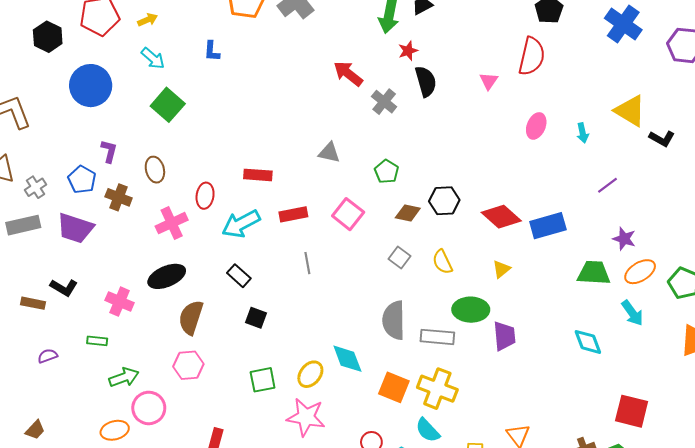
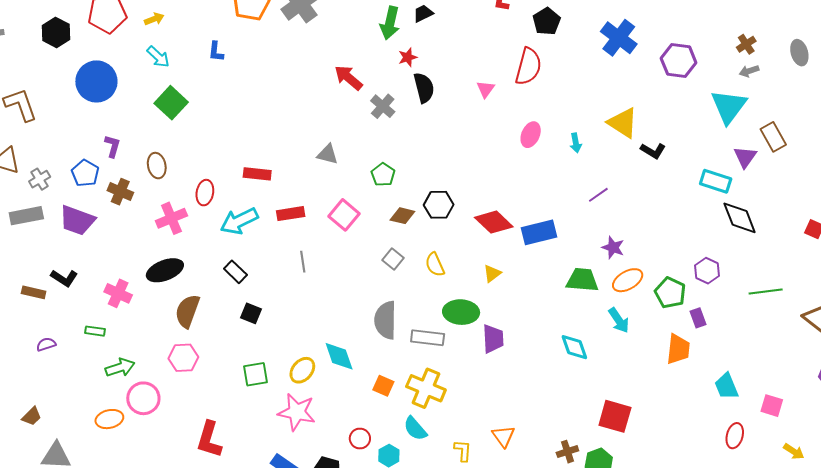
orange square: (394, 387) -> (383, 386), size x0.7

